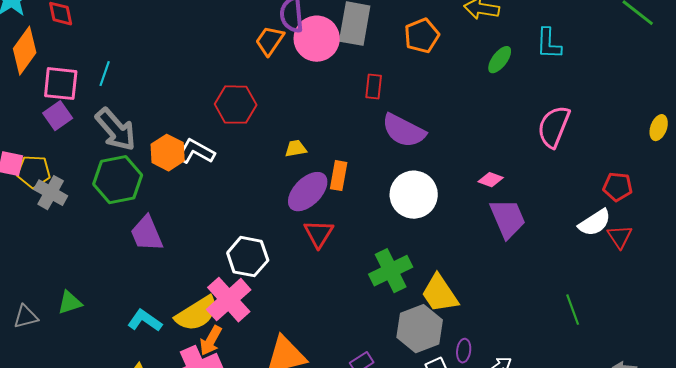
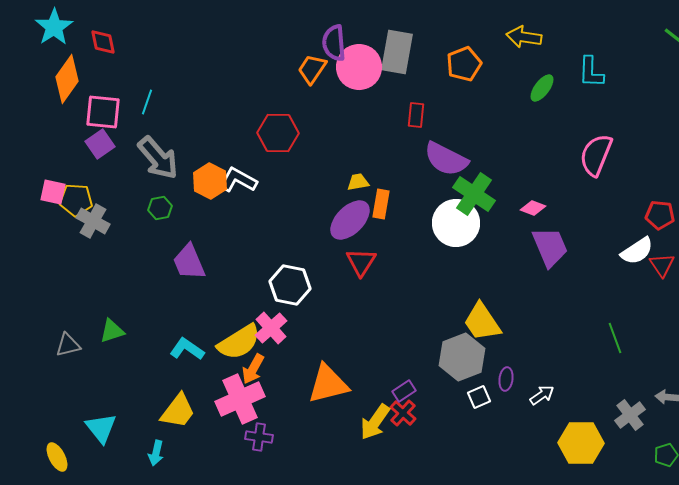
yellow trapezoid: (296, 149) -> (358, 182), moved
green hexagon: (118, 180) -> (160, 208), size x0.5
green cross: (391, 271) -> (474, 194), moved, turned -30
pink cross: (229, 300) -> (271, 328), size x0.7

